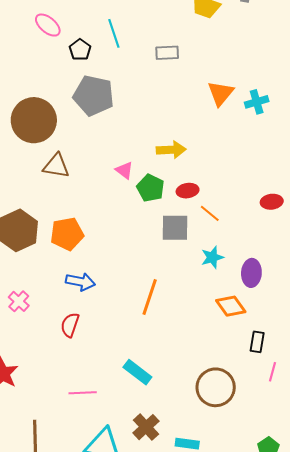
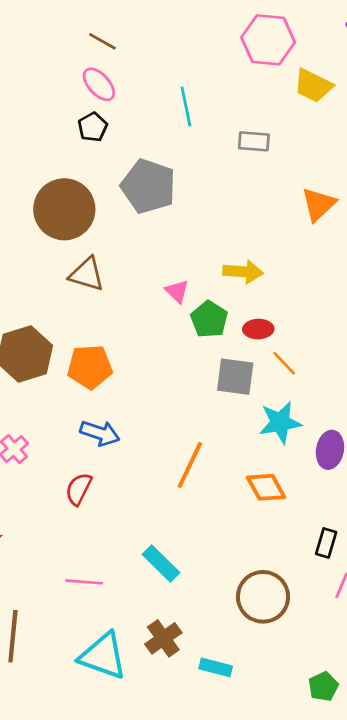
black pentagon: (80, 50) -> (93, 127), moved
cyan star: (212, 257) -> (280, 422), size x1.4
orange diamond: (231, 306) -> (266, 487), moved

